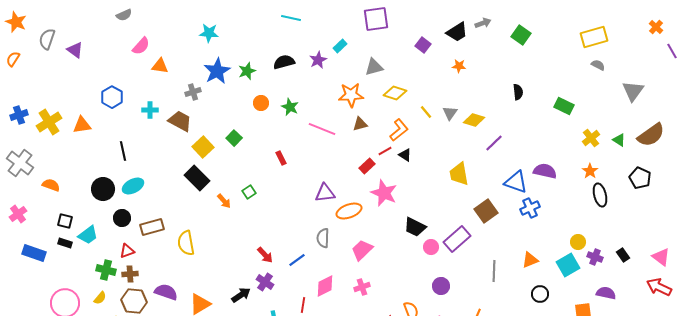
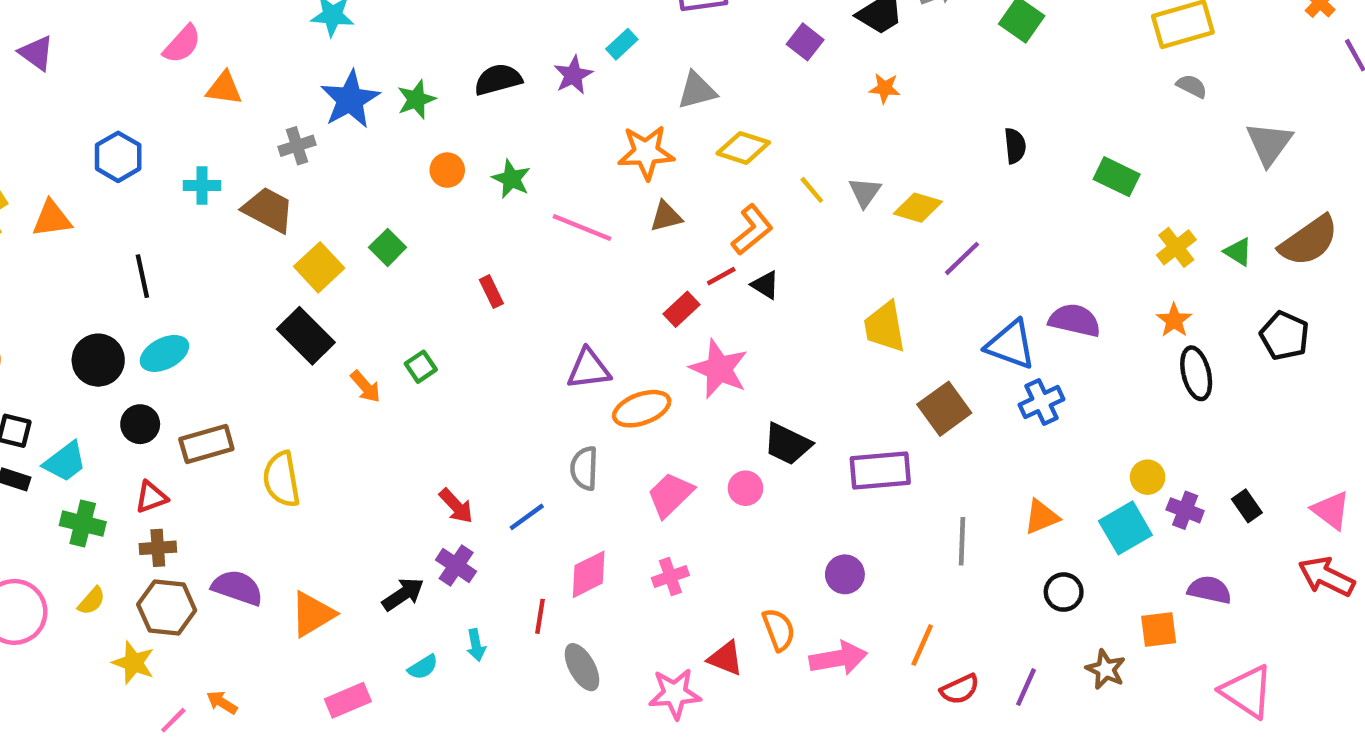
purple rectangle: (457, 239) -> (880, 471), turned 36
pink circle: (431, 247) -> (745, 488), moved
green cross: (106, 270) -> (83, 524), moved

